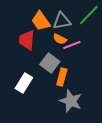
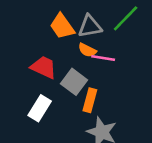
red trapezoid: (27, 40) -> (44, 67), moved, turned 110
pink line: (72, 45) -> (103, 58), turned 30

